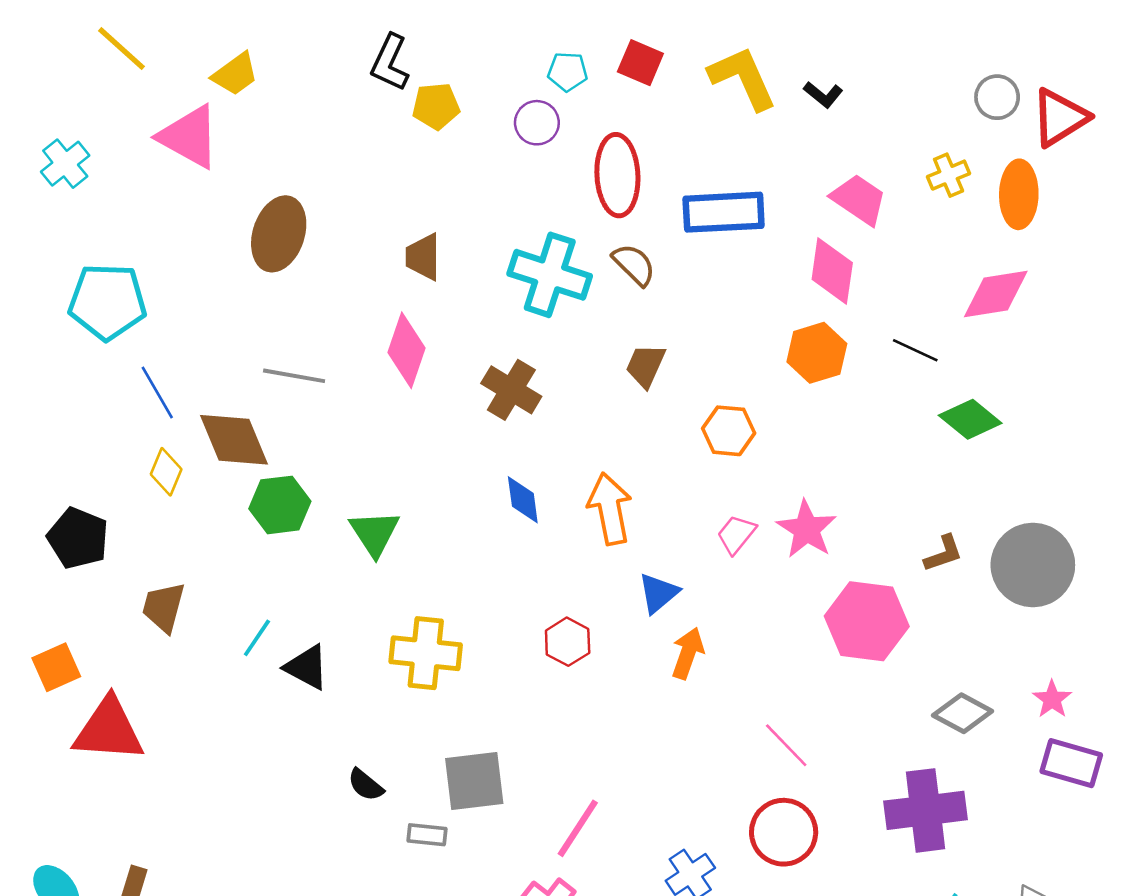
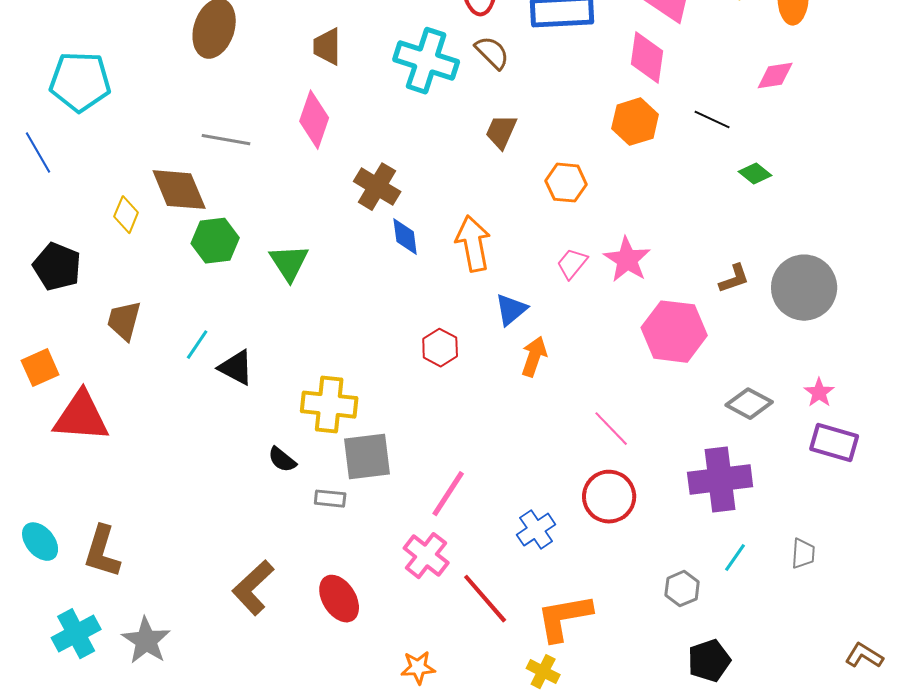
pink diamond: (996, 294) -> (775, 76), size x0.7
brown cross: (511, 390) -> (377, 187), moved
blue line: (157, 392) -> (38, 153), moved
green diamond: (970, 419) -> (755, 174), size x0.7
yellow cross: (426, 653) -> (329, 405), moved

